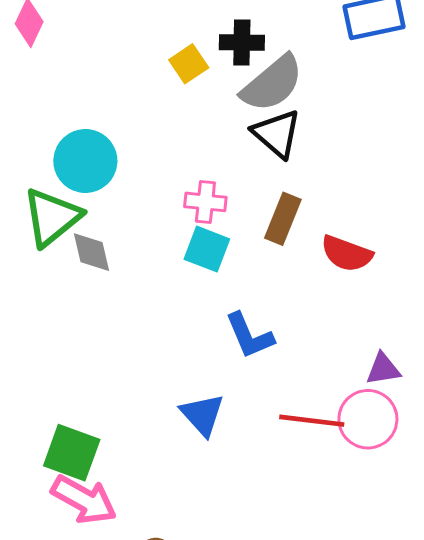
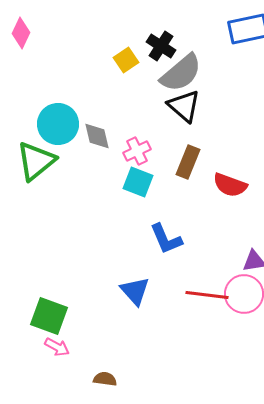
black cross: (242, 42) -> (161, 46), turned 32
pink cross: (205, 202) -> (137, 151), turned -32
gray diamond: (91, 252) -> (97, 136), moved
pink arrow: (84, 500) -> (57, 347), size x0.6

